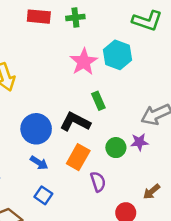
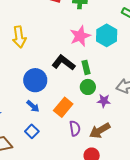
black L-shape: (75, 122) -> (64, 63), moved
purple star: (139, 142) -> (104, 101), moved
green circle: (116, 148) -> (88, 87), moved
brown arrow: (152, 192) -> (100, 131), moved, size x1.5

